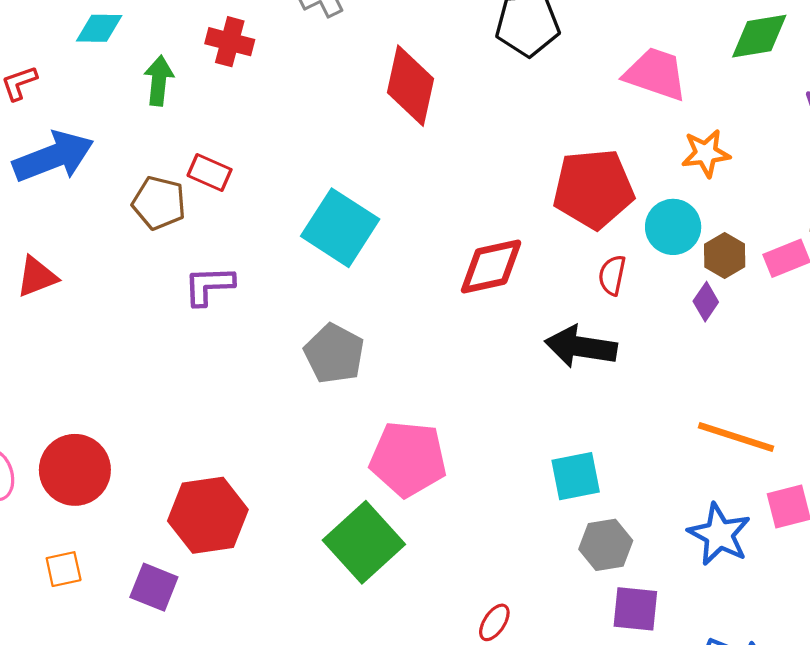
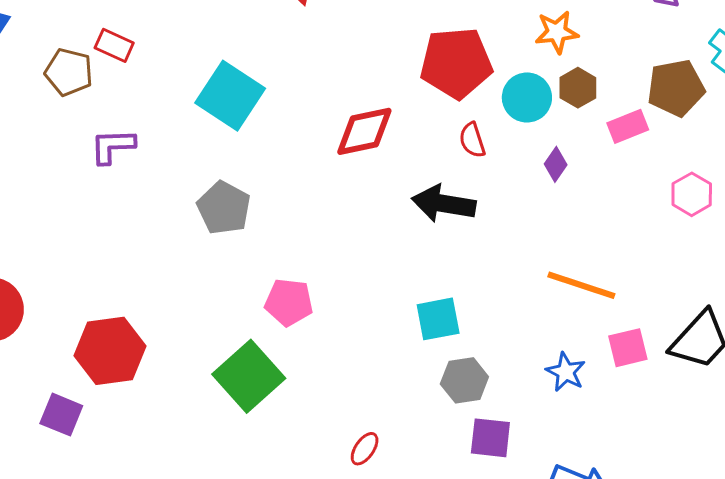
brown hexagon: (725, 255) -> (578, 88), moved
red semicircle: (612, 275) -> (472, 140), turned -30
pink pentagon: (408, 459) -> (289, 302), size x0.7
blue star: (719, 534) -> (566, 372), size x0.7

